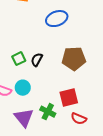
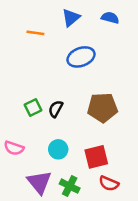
cyan circle: (23, 88) -> (58, 149), moved
green cross: (48, 112) -> (70, 186), moved

